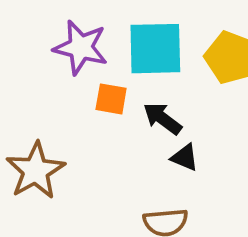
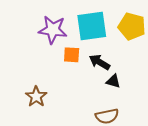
brown star: (35, 171) -> (36, 97), size x0.7

